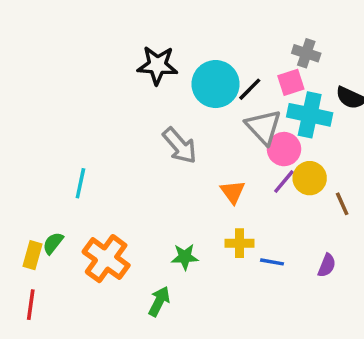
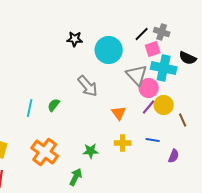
black star: (157, 65) -> (75, 39), size x0.7
black line: (250, 89) -> (142, 34), moved
green semicircle: (53, 243) -> (54, 105), moved
blue line: (272, 262) -> (153, 140), moved

